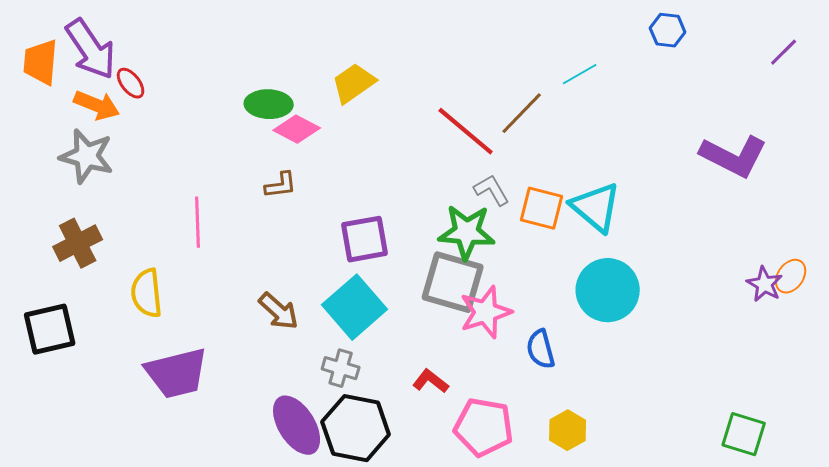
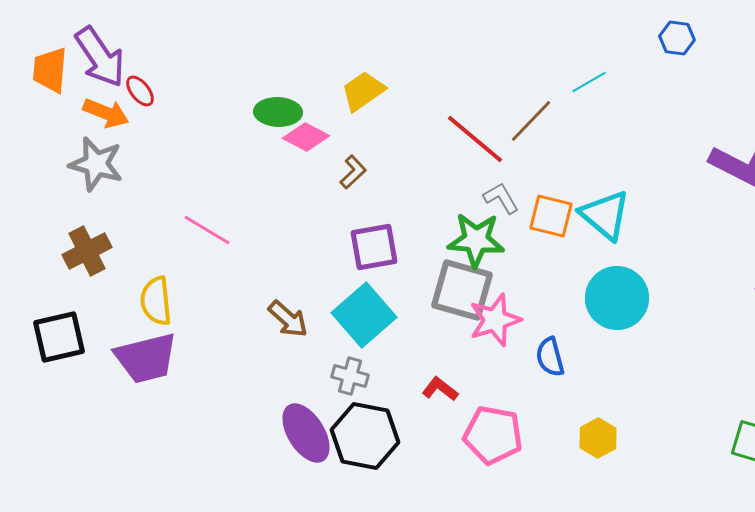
brown L-shape: (281, 185) -> (353, 172), moved, turned -36
pink line: (198, 222) -> (207, 230), turned -57
purple trapezoid: (177, 373) -> (146, 358), moved
yellow hexagon: (568, 430) -> (598, 438), moved

